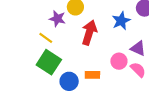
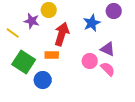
yellow line: (46, 38) -> (13, 33), moved
orange rectangle: (92, 75) -> (52, 55), moved

